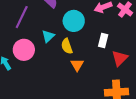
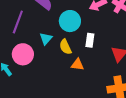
white rectangle: (103, 41) -> (90, 40), moved
orange triangle: (77, 65) -> (77, 65), turned -48

